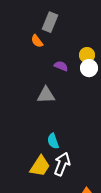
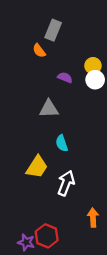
cyan semicircle: (53, 141) -> (62, 143), moved
yellow trapezoid: (40, 166) -> (37, 167), moved

